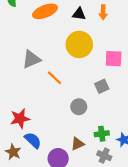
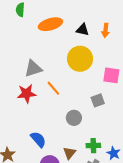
red star: (20, 119) -> (27, 94), moved
blue semicircle: (33, 140) -> (38, 139), moved
brown triangle: (78, 144) -> (69, 153), turned -32

